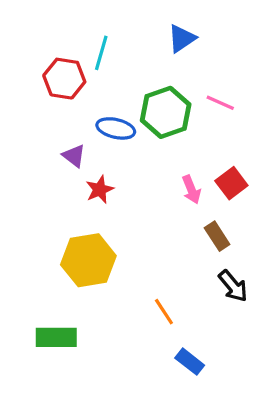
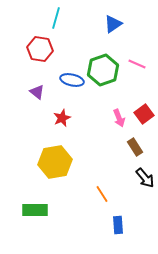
cyan line: (101, 53) -> (56, 18), moved
purple triangle: (74, 156) -> (37, 92), moved
blue rectangle: (190, 362) -> (118, 225), turned 48

